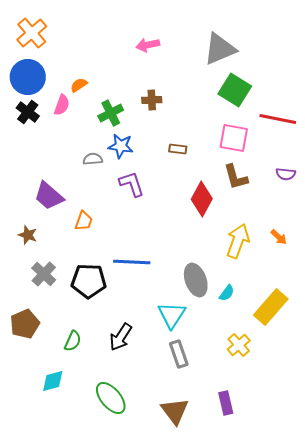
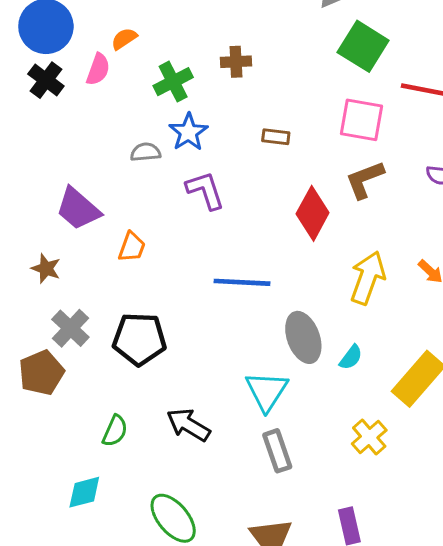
blue star: (121, 146) -> (188, 132), turned 30
brown L-shape: (236, 177) -> (365, 180), turned 84
blue line: (132, 262) -> (242, 282), moved
brown pentagon: (25, 324) -> (41, 373), moved
black arrow: (121, 337) -> (188, 425), turned 88

